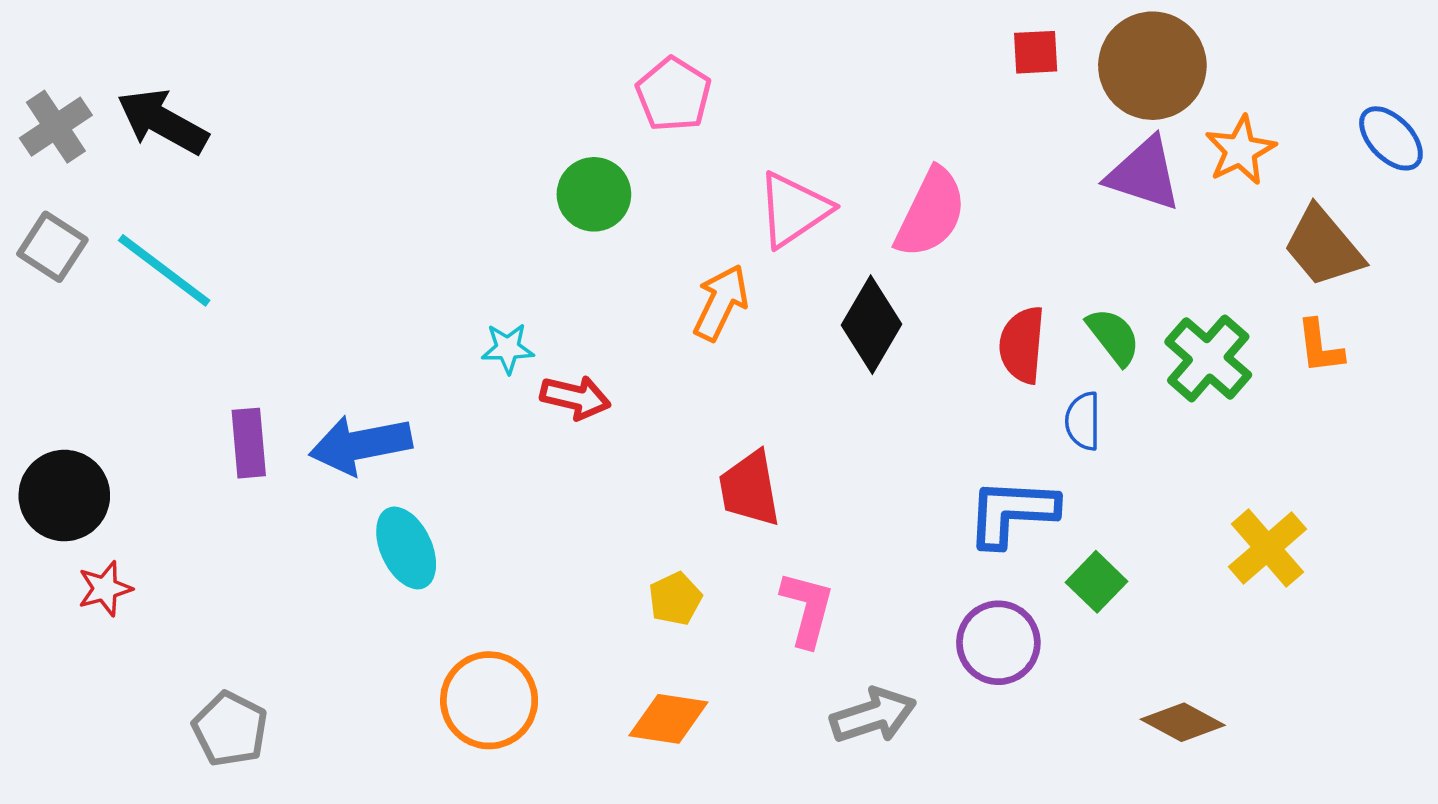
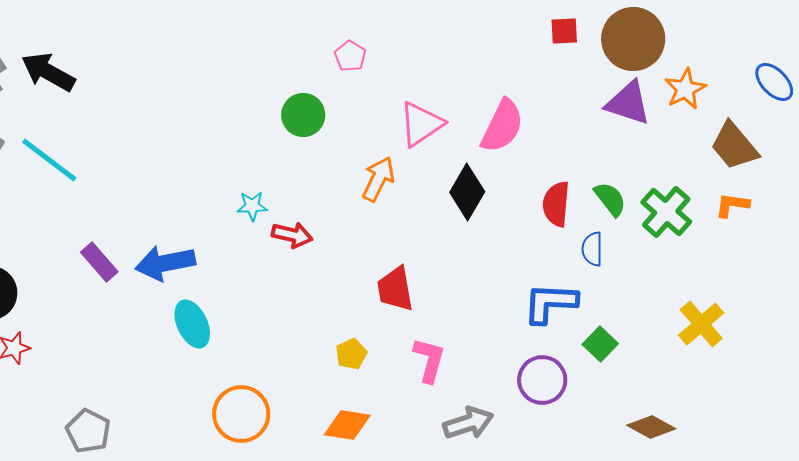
pink pentagon: (673, 94) -> (350, 56), size x0.7
orange L-shape: (1320, 347) -> (732, 205), turned 105
purple rectangle: (249, 443) -> (99, 262), turned -36

